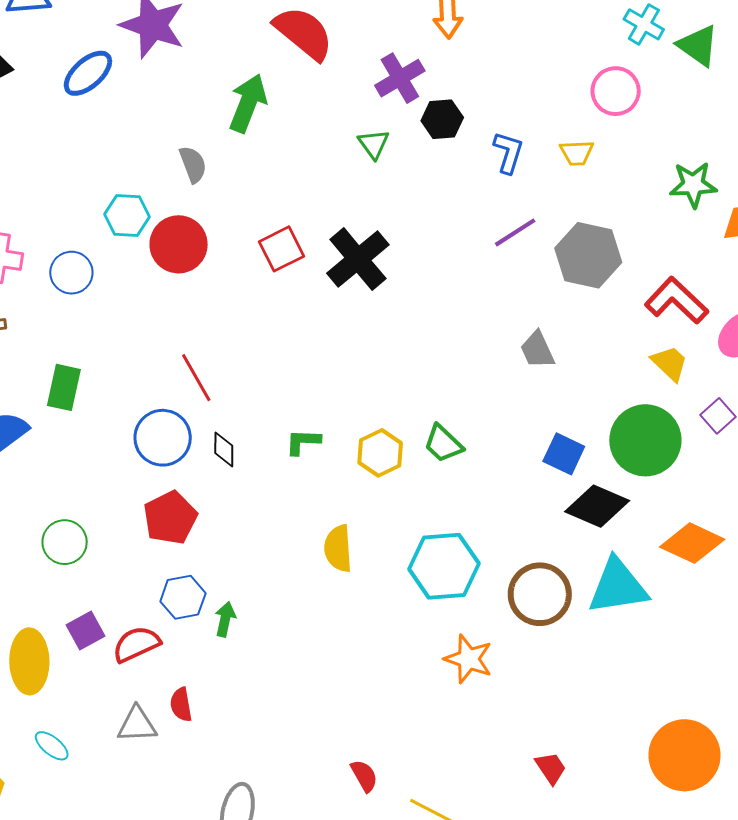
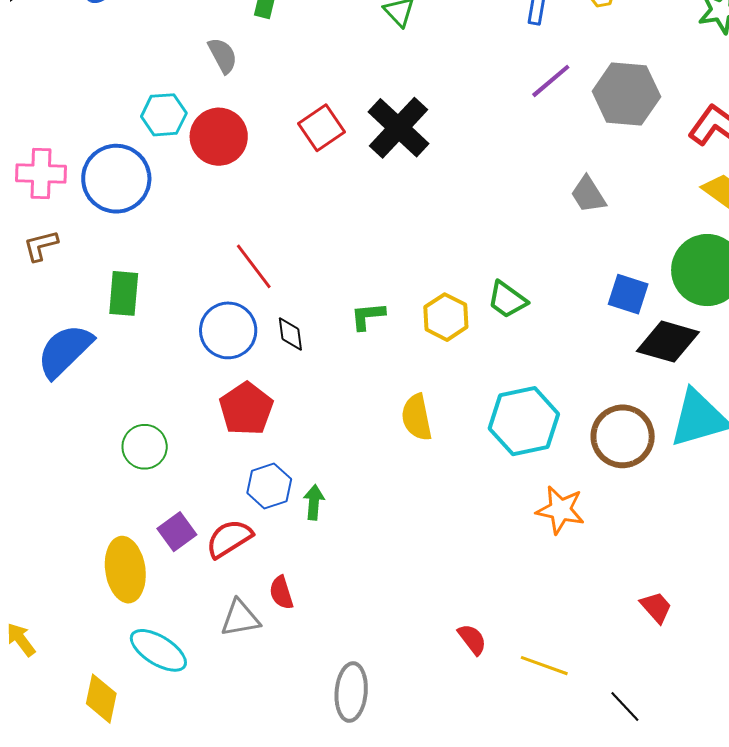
blue circle: (71, 273) -> (116, 179), size x1.6
cyan ellipse: (52, 746) -> (158, 650), size x1.6

